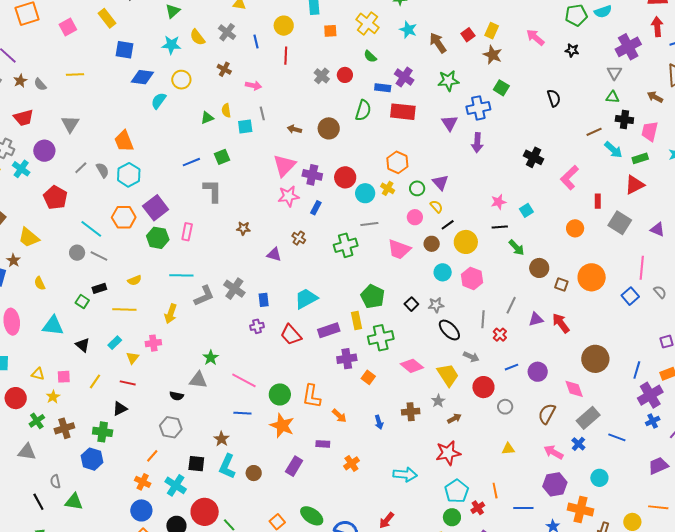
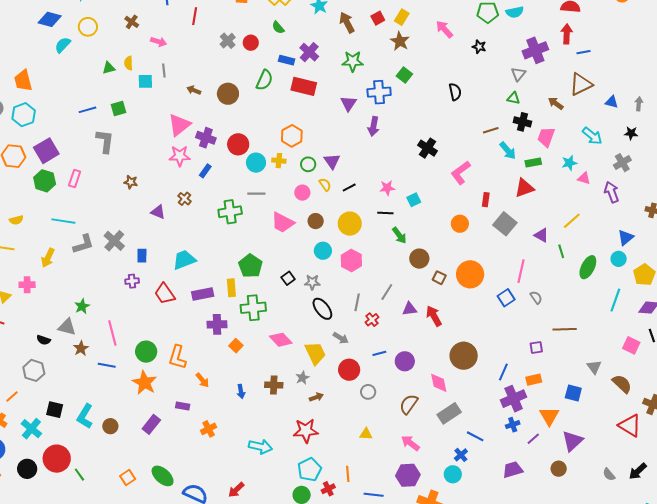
yellow cross: (388, 188) -> (279, 161), turned -32
black line: (448, 225) -> (349, 188), moved
pink line: (244, 380) -> (112, 333), turned 40
brown star: (221, 439) -> (81, 348), moved
blue cross: (578, 444) -> (461, 455), moved

